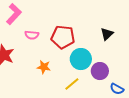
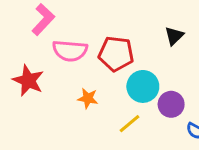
black triangle: (107, 34) -> (174, 36), moved
pink semicircle: (32, 35) -> (70, 51), size x1.6

